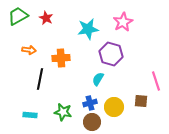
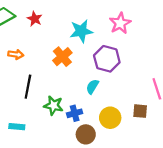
orange cross: (61, 58) -> (62, 57), moved, turned -36
blue cross: (90, 103) -> (75, 113), moved
green star: (63, 112) -> (53, 105), moved

